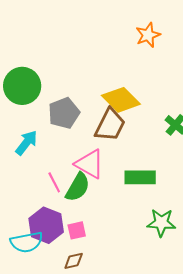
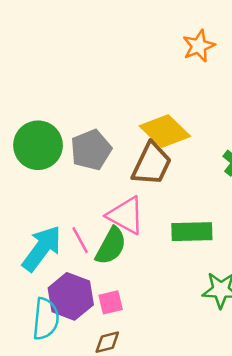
green circle: (22, 86) -> (38, 145), moved
cyan arrow: (26, 143) -> (42, 248), moved, size x1.4
cyan semicircle: (27, 242) -> (46, 319), turned -72

